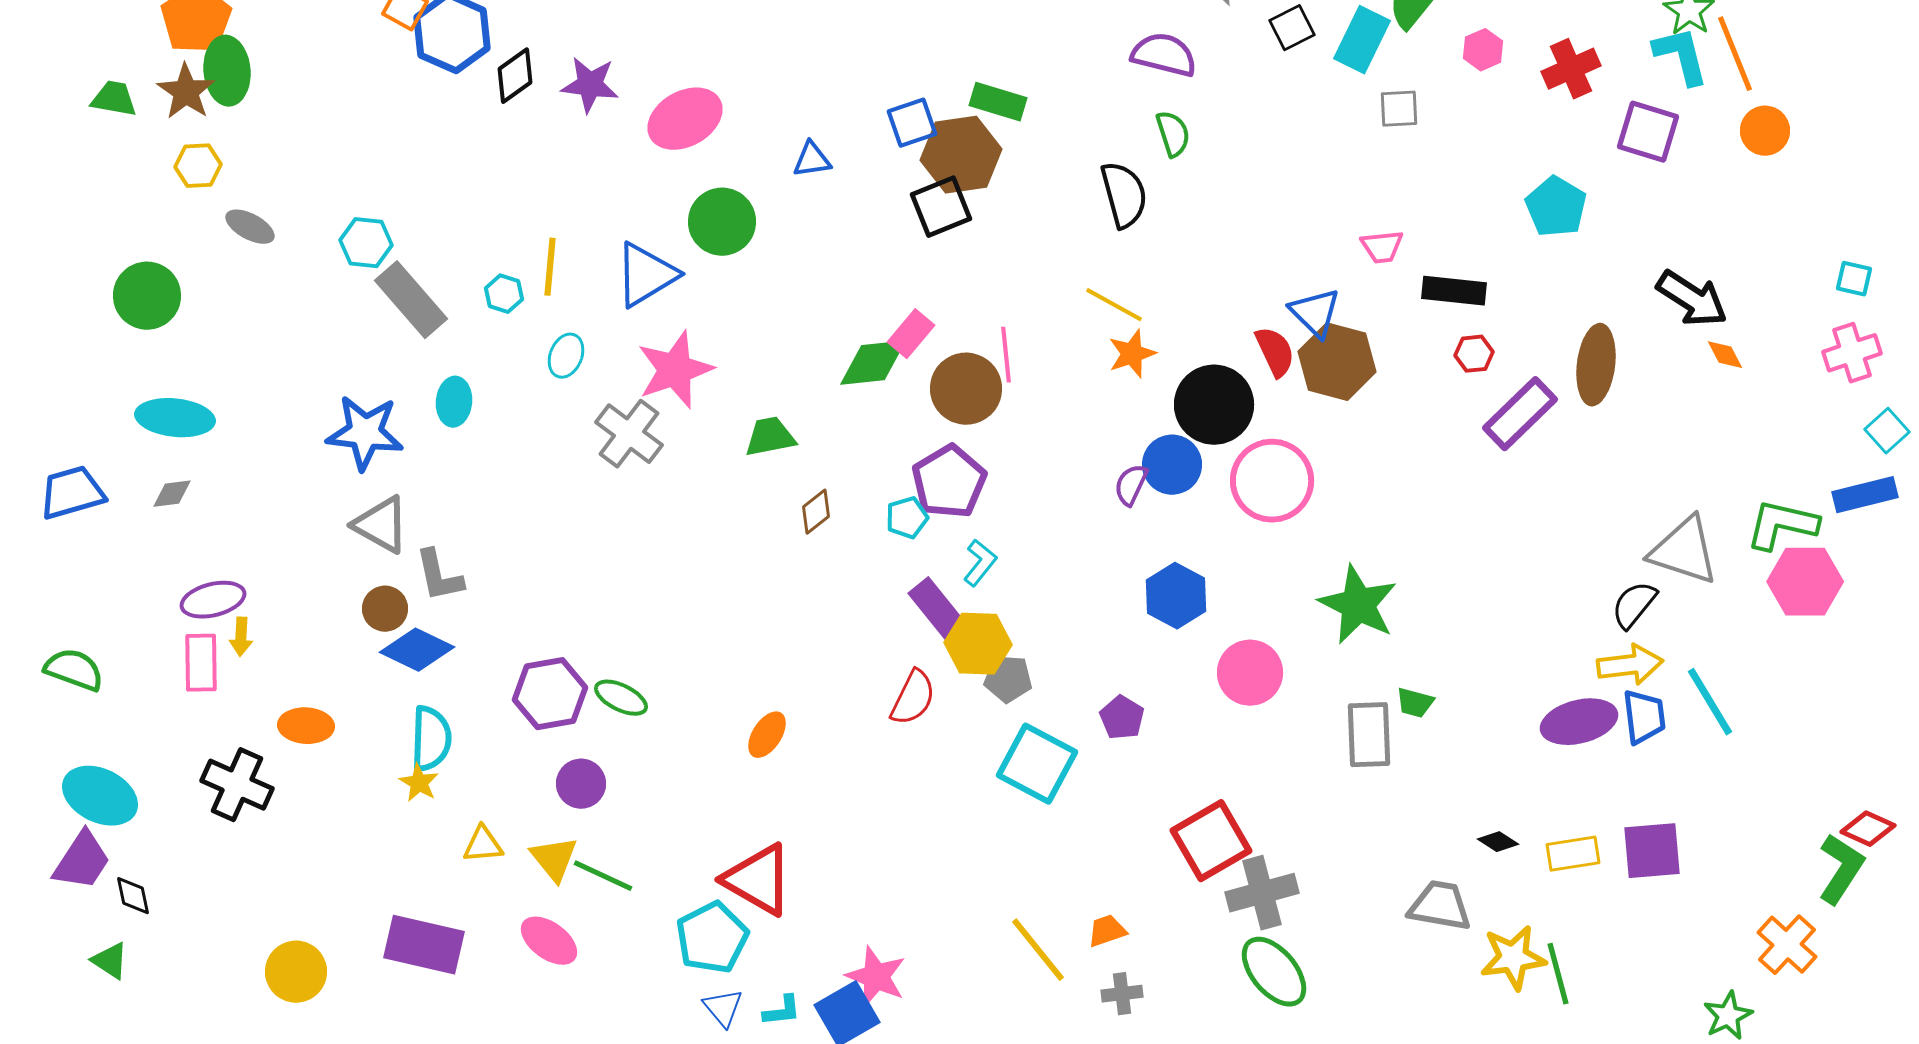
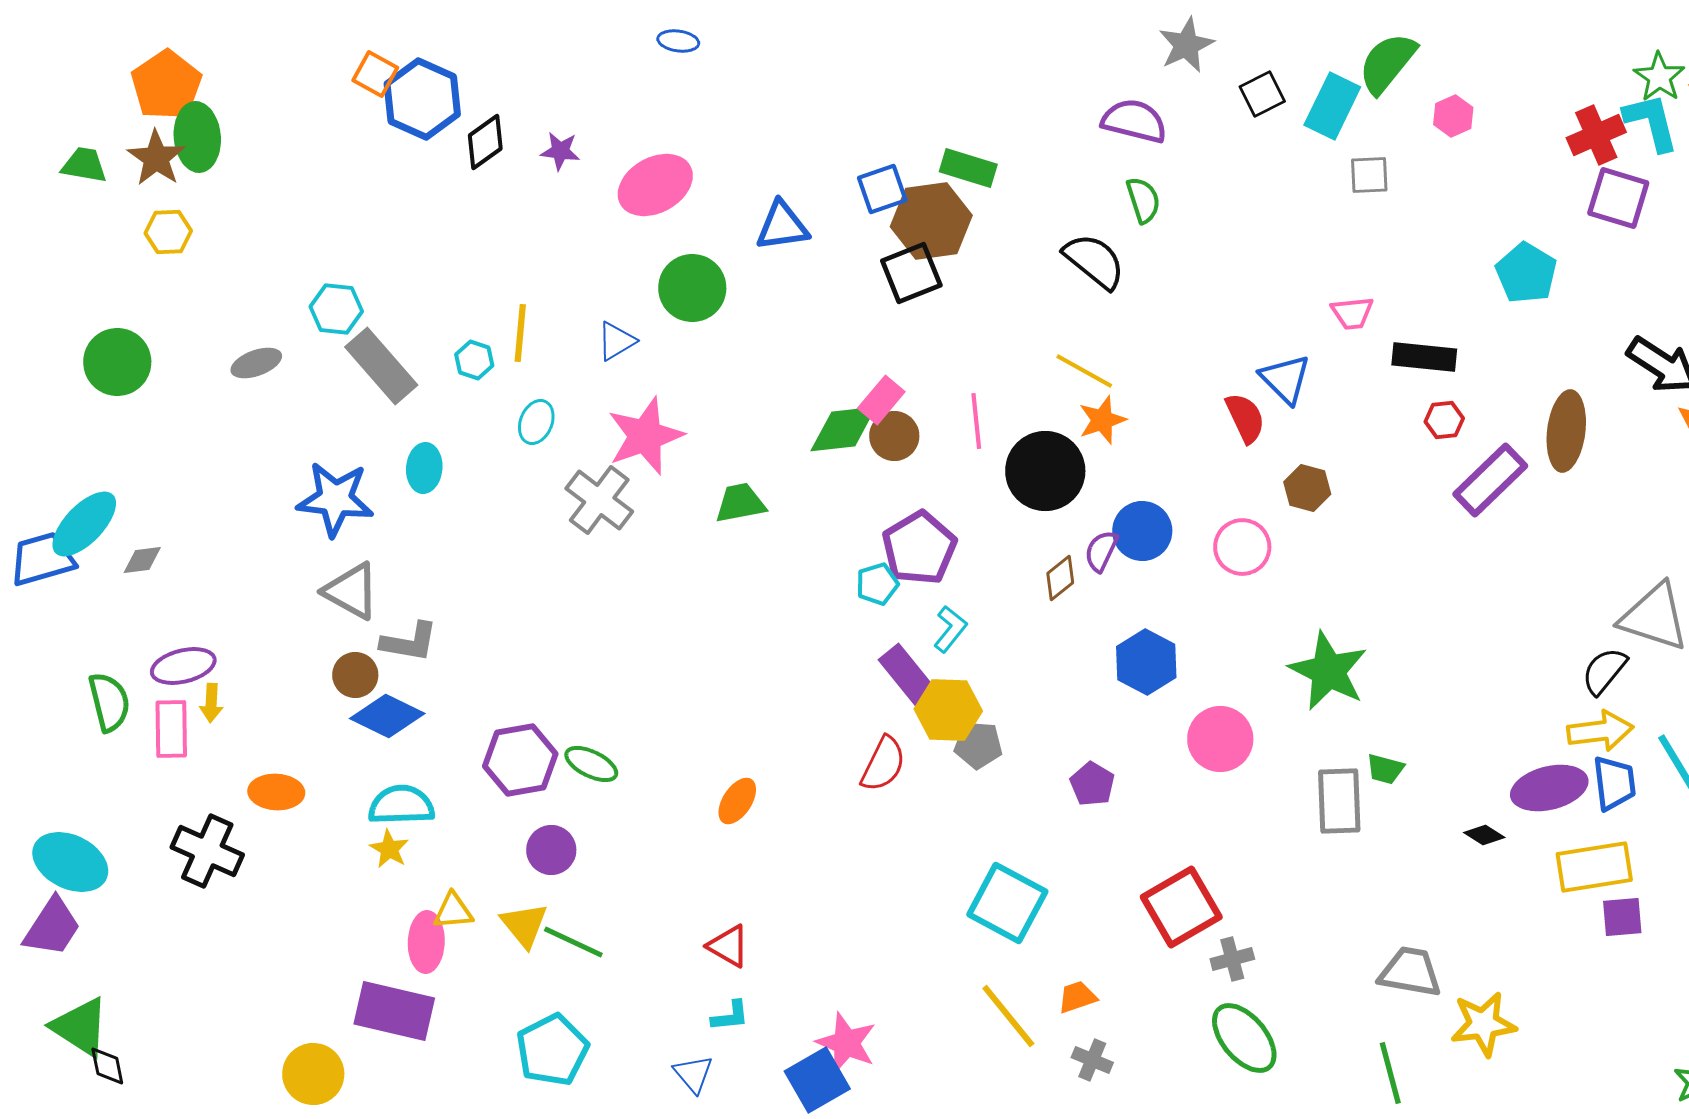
red cross: (1571, 69) -> (1596, 135), moved
purple star: (590, 85) -> (560, 151), size x0.7
blue triangle: (812, 160) -> (782, 226), size x1.4
black semicircle: (1124, 195) -> (1094, 261), turned -36
gray ellipse: (250, 227) -> (256, 363), moved, turned -48
blue triangle: (646, 275) -> (616, 341), size x0.6
brown hexagon: (1337, 362) -> (1307, 488), moved, size x0.6
brown circle: (966, 389) -> (894, 436), moved, size x0.7
black circle: (1214, 405) -> (1045, 471), moved
cyan ellipse: (175, 418) -> (84, 524), moved, turned -52
pink circle: (1272, 481) -> (1242, 547), size x0.7
brown diamond: (816, 512) -> (1060, 578), moved
gray L-shape: (439, 576) -> (409, 642), turned -68
green semicircle: (74, 670) -> (109, 702), moved, turned 56
cyan semicircle: (431, 739) -> (401, 805), turned -94
cyan square: (1037, 764) -> (1007, 903), moved
black diamond: (1498, 842) -> (1484, 835), moved
purple square: (1652, 851) -> (1622, 917), size x0.7
yellow rectangle: (1573, 854) -> (1594, 867), moved, size x1.4
red triangle: (758, 880) -> (728, 946), size x0.6
gray cross: (1262, 893) -> (1232, 959), size x0.6
black diamond: (133, 896) -> (107, 1066), moved
cyan pentagon: (712, 938) -> (552, 1050), moved
pink ellipse: (549, 941) -> (426, 942), moved, turned 56
green triangle: (110, 961) -> (80, 1027), size x1.6
yellow circle: (296, 972) -> (313, 1074), moved
green line: (1558, 974) -> (1390, 1073), moved
gray cross: (1122, 994) -> (1092, 1060), turned 30
cyan L-shape: (782, 1011) -> (730, 1016), moved

